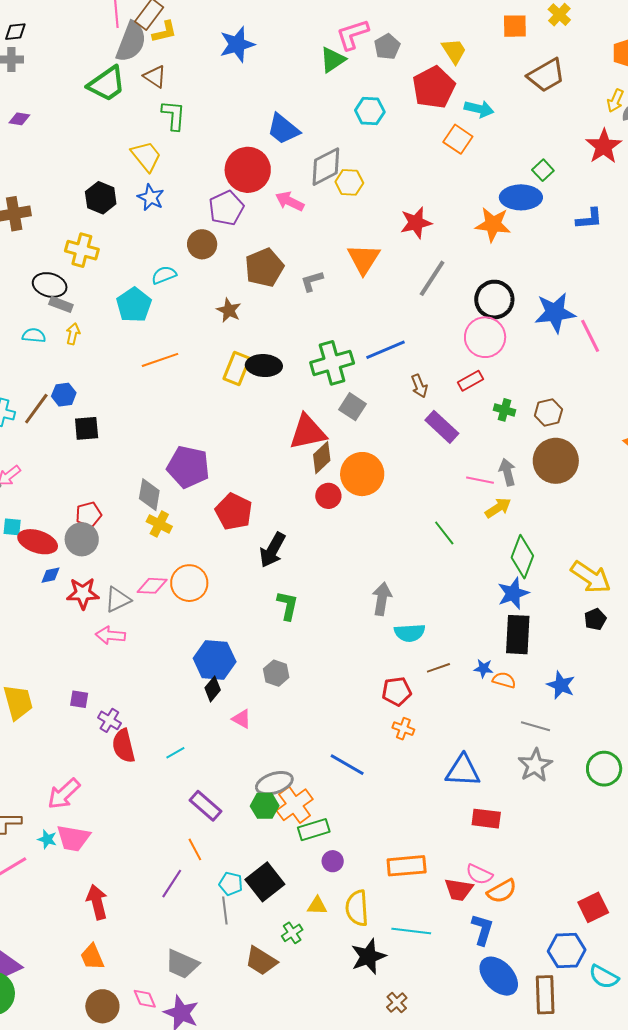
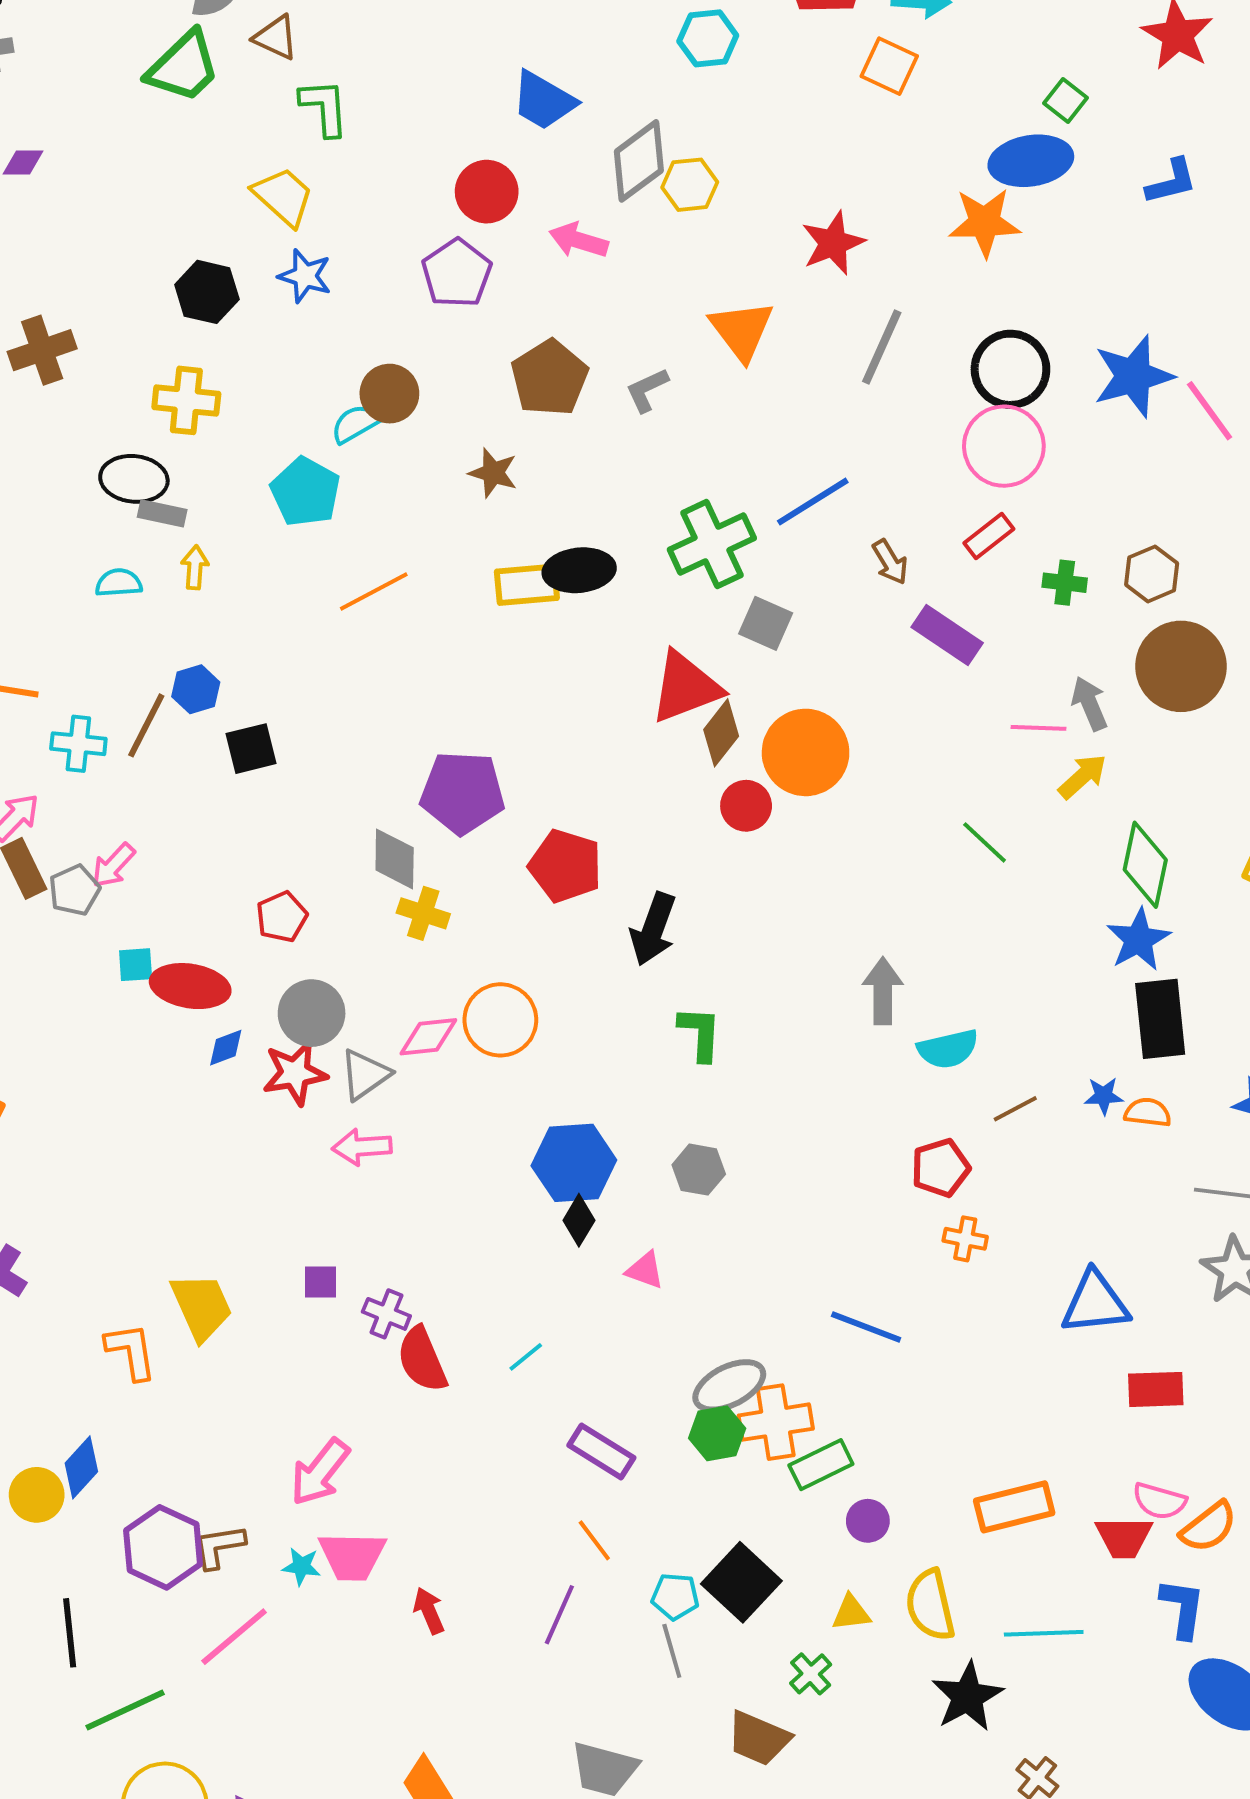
red circle: (248, 170) -> (487, 192), size x0.7
brown circle: (202, 244) -> (389, 394), moved
yellow rectangle: (237, 369) -> (527, 585), turned 72
gray circle: (82, 539) -> (312, 1013), moved
orange cross: (295, 805) -> (776, 1422), turned 36
red arrow: (97, 902) -> (429, 1611), moved, size x0.7

